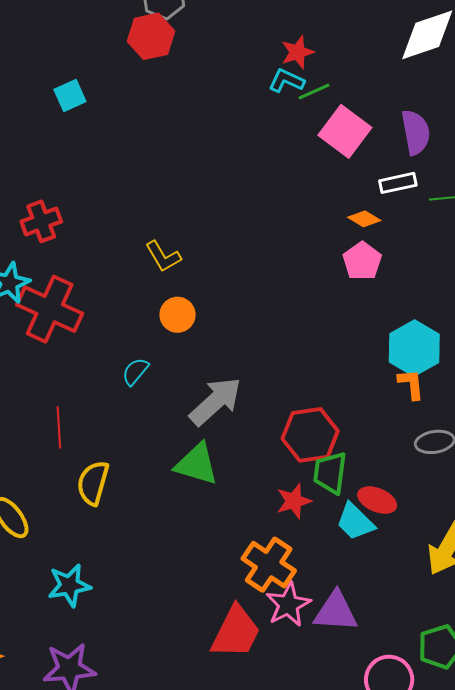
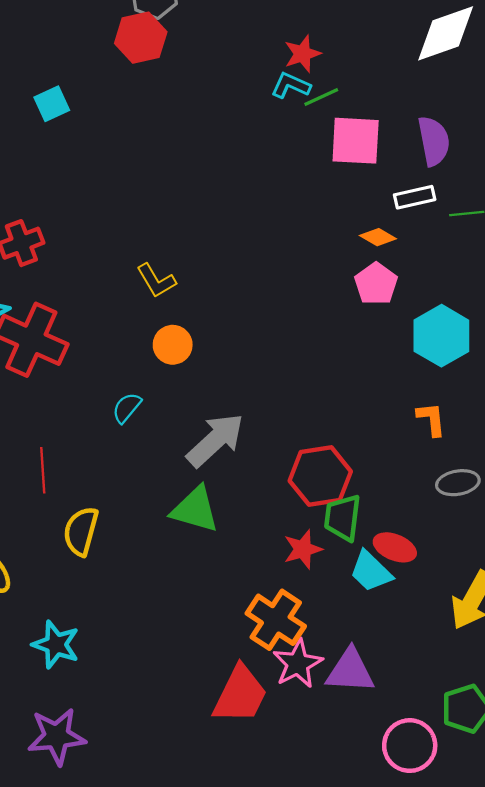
pink square: (345, 131) -> (356, 141), turned -33
cyan hexagon: (414, 348) -> (441, 336), moved
cyan star: (69, 585) -> (56, 645), turned 30

